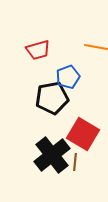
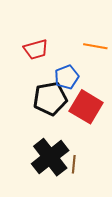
red square: (83, 134) -> (86, 107), moved

